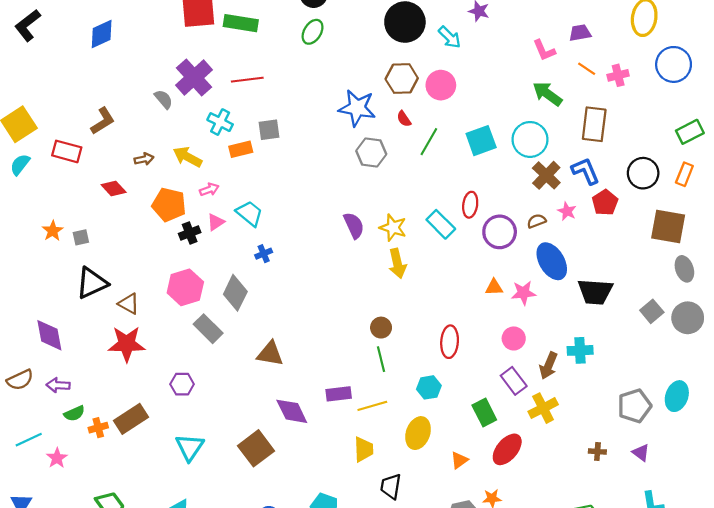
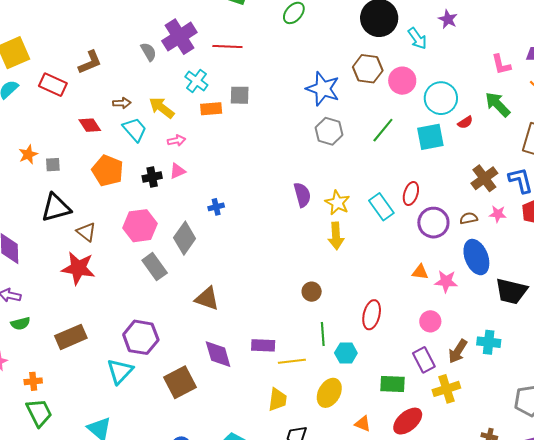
red semicircle: (404, 119) -> (465, 122), moved, turned -98
cyan circle: (530, 139) -> (441, 98), moved
orange pentagon: (169, 205) -> (108, 171), moved
pink star: (567, 211) -> (498, 214), turned -30
cyan trapezoid: (249, 213) -> (135, 130), moved
green line: (381, 359) -> (323, 334), moved
purple hexagon: (182, 384) -> (141, 337), moved, size x1.6
green rectangle: (484, 412) -> (393, 384), turned -70
orange cross: (98, 428) -> (33, 381), moved
orange triangle: (459, 460) -> (363, 424), turned 48

